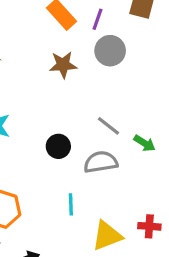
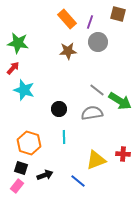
green arrow: (145, 143) -> (120, 101), size x1.6
black circle: (58, 146) -> (59, 109), moved
cyan line: (71, 204) -> (64, 137), moved

